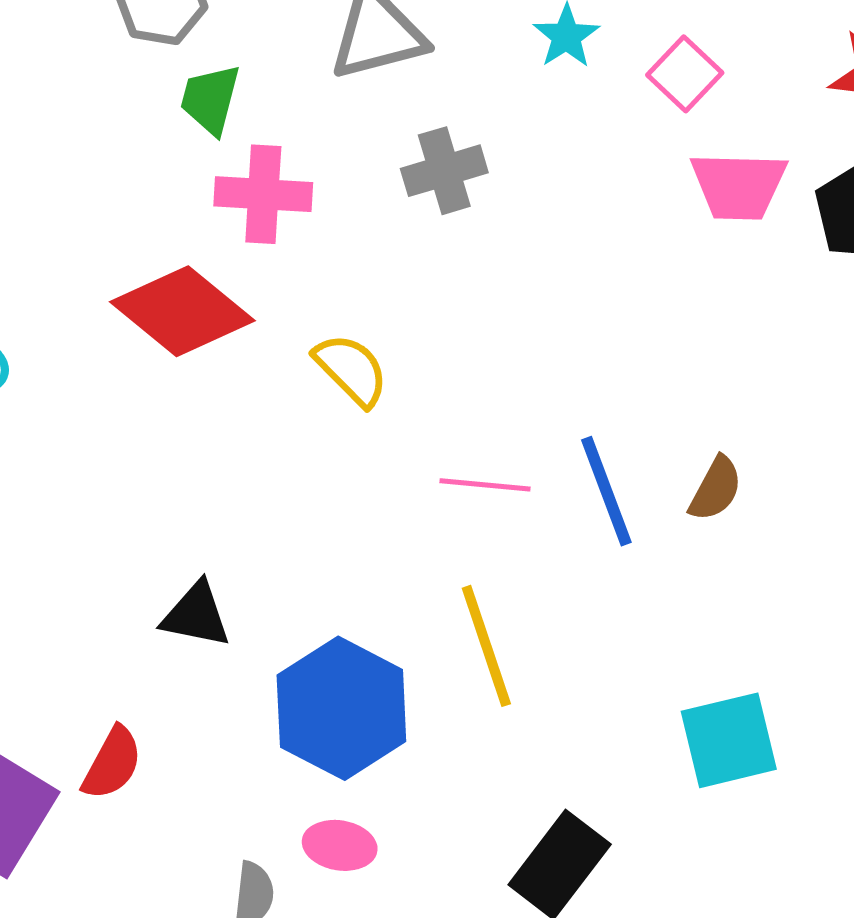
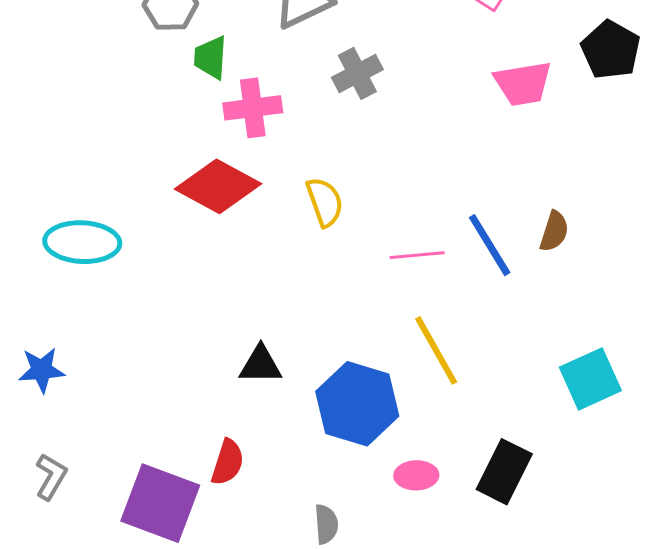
pink trapezoid: (739, 186) -> (523, 84), moved
yellow semicircle: (351, 370) -> (325, 202), turned 36
pink ellipse: (340, 845) -> (416, 475), moved

